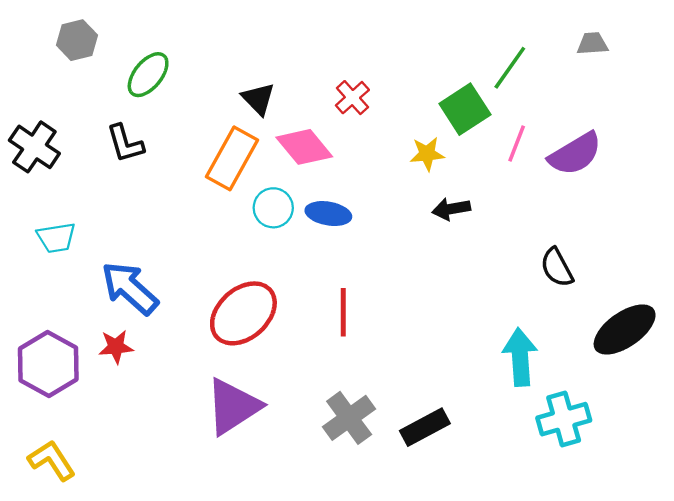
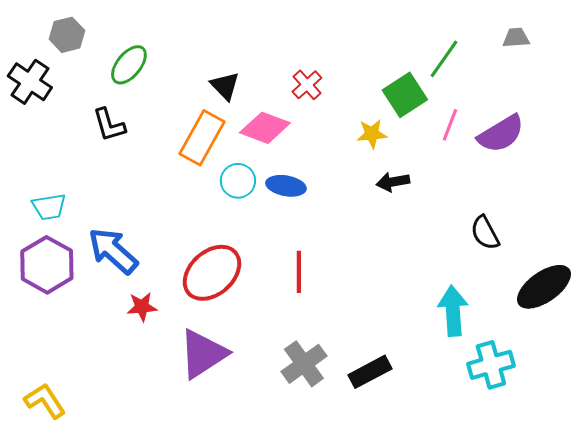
black cross: (34, 147) -> (30, 82), moved
pink diamond: (304, 147) -> (265, 128), turned -30
red star: (116, 347) -> (142, 307), moved
purple hexagon: (48, 364) -> (47, 265), moved

